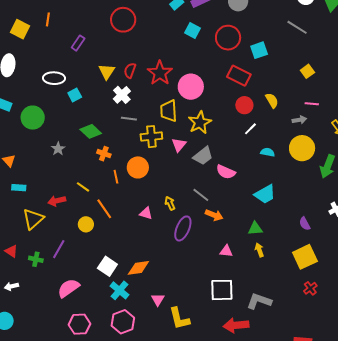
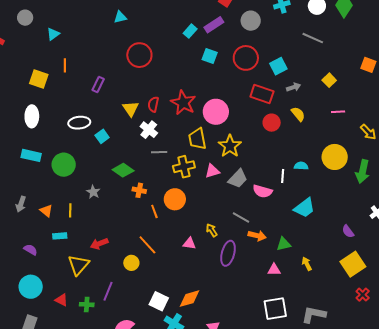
gray arrow: (299, 120) -> (294, 87), moved
white line: (250, 129) -> (283, 176), moved, turned -32
pink triangle: (179, 145) -> (212, 171), turned 42
yellow line: (83, 187) -> (70, 210), moved, turned 64
green triangle: (255, 229) -> (284, 244), moved

